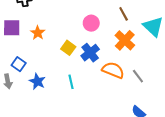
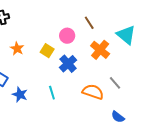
brown line: (124, 14) -> (89, 23), moved
yellow square: (68, 48) -> (47, 51), moved
orange semicircle: (113, 70) -> (93, 92), moved

